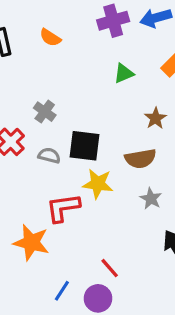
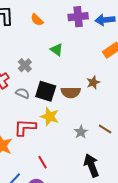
green triangle: (124, 73) -> (57, 50), moved, turned 48
brown semicircle: (140, 159) -> (71, 92), moved
red line: (110, 268) -> (42, 162), moved

